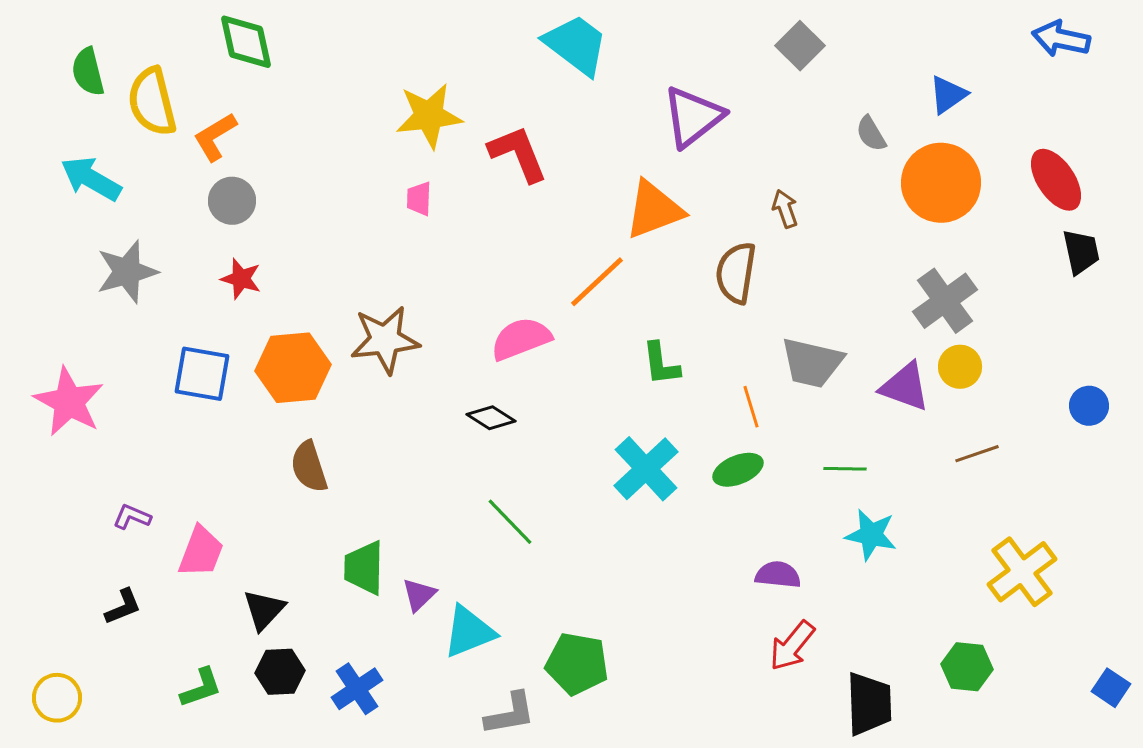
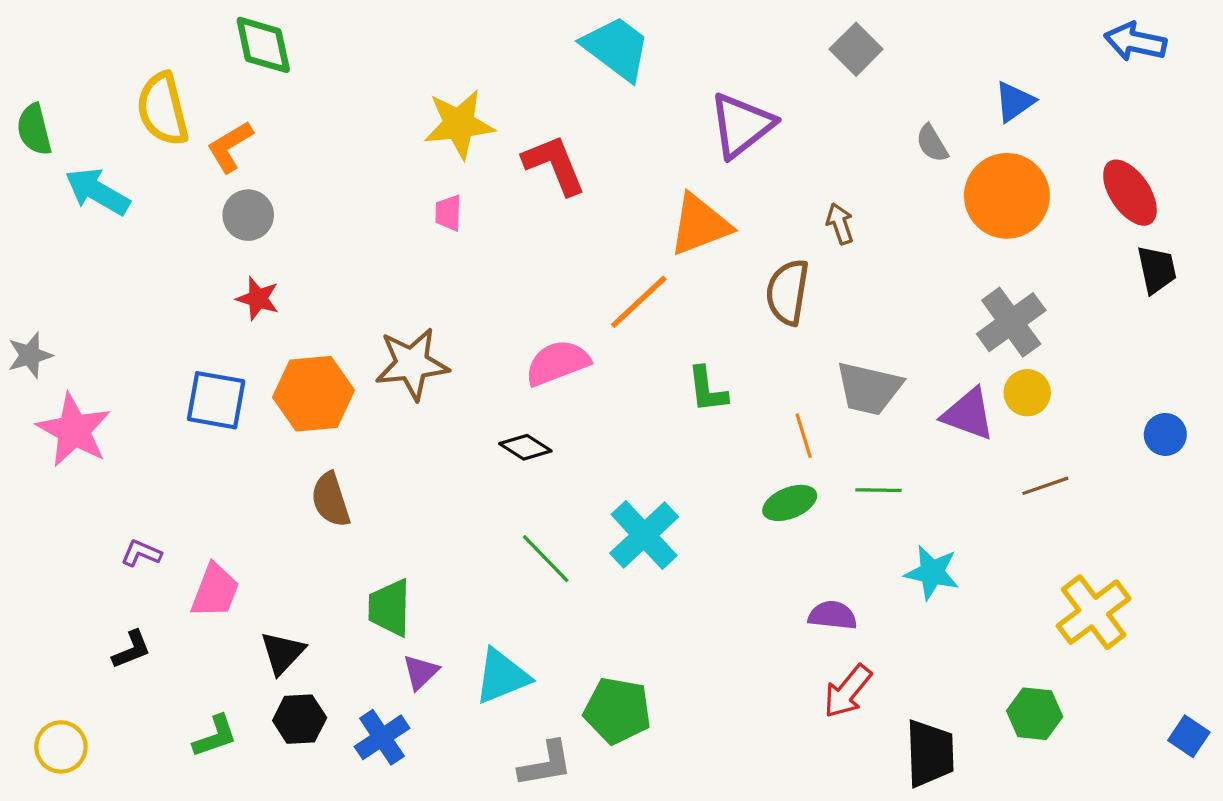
green semicircle: (88, 72) -> (34, 129), moved
gray star: (127, 272) -> (30, 355), moved, size x0.7
cyan cross: (646, 469) -> (644, 535), moved
green line: (845, 469) -> (878, 490), moved
purple triangle: (419, 595) -> (420, 672), moved

